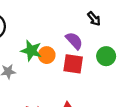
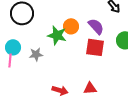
orange circle: (47, 55) -> (71, 26), moved

